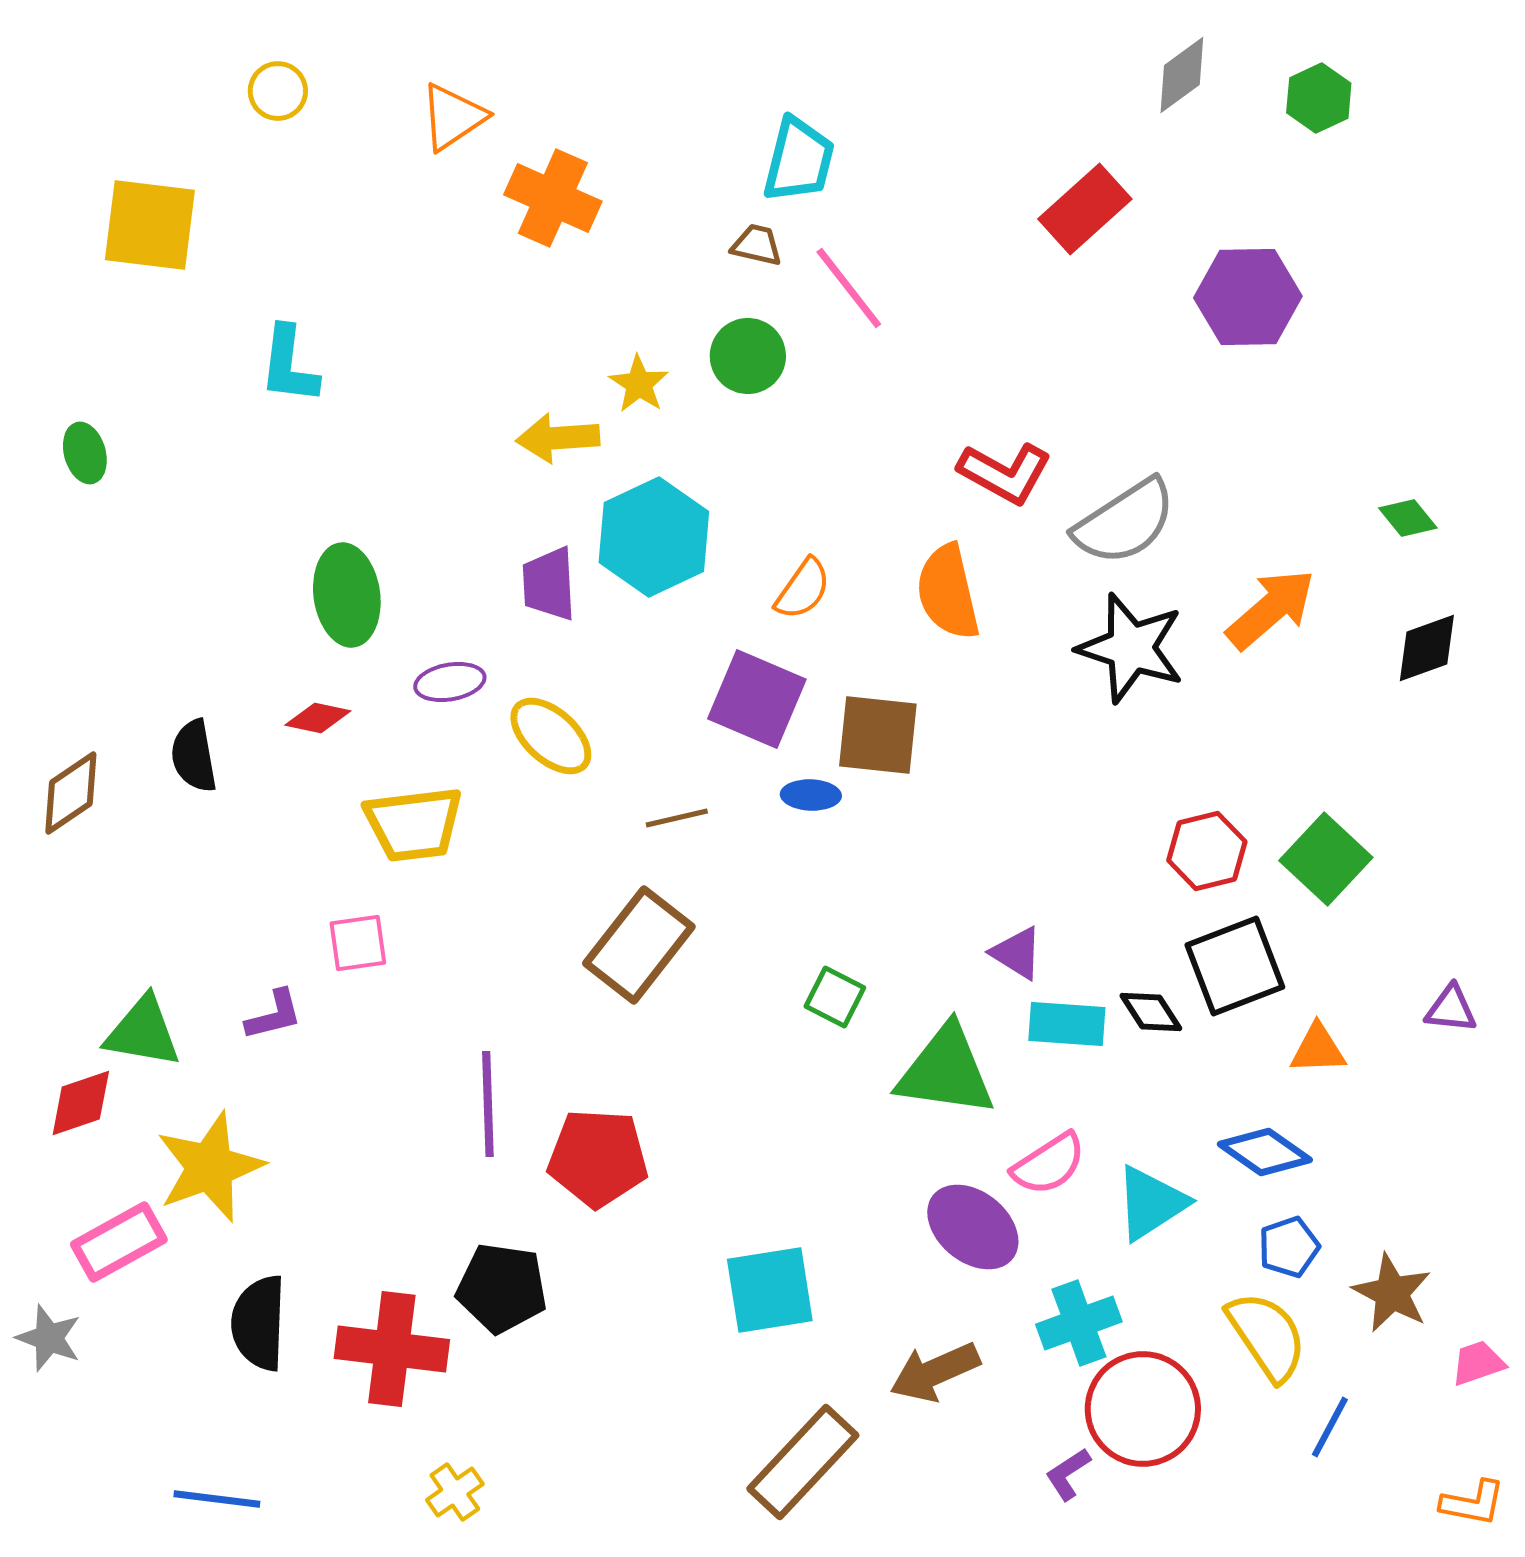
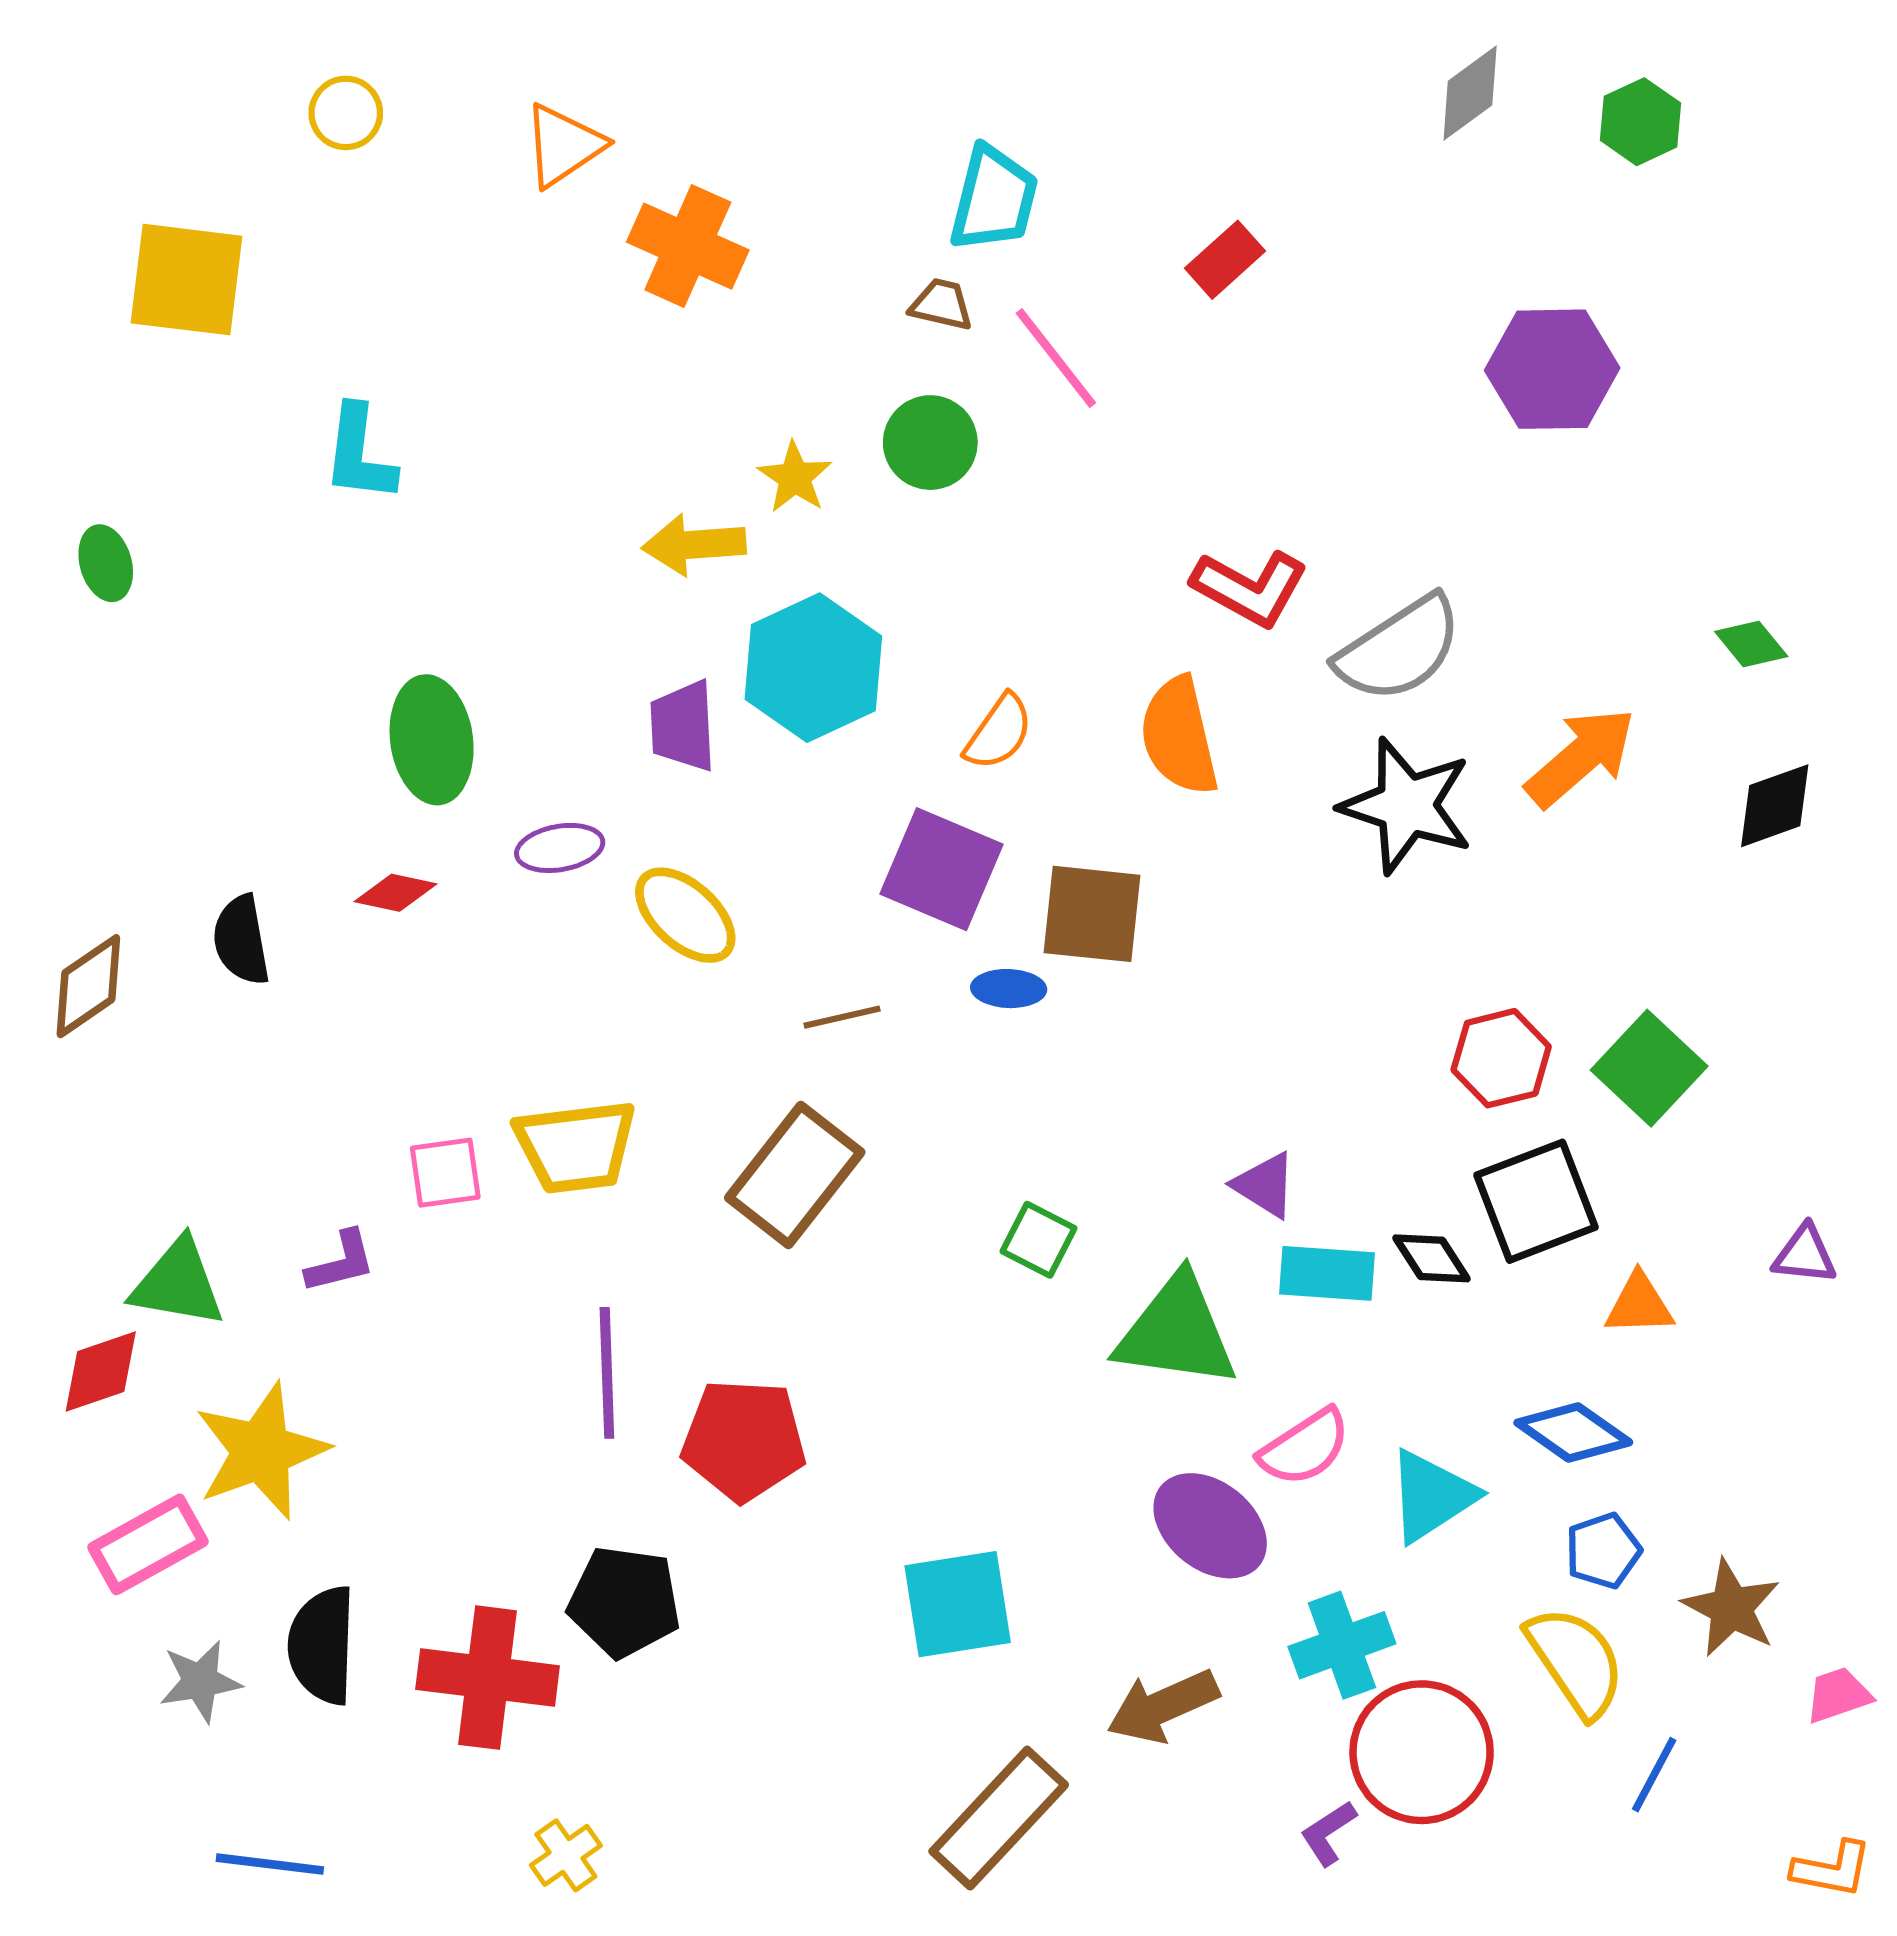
red rectangle: (1085, 209) -> (1225, 260), moved, size x0.7
yellow trapezoid: (414, 824) -> (576, 1146), moved
gray star: (49, 1338) -> (200, 1681), moved, turned -30

